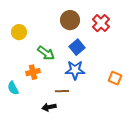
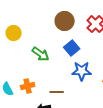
blue star: (75, 70) -> (82, 71), moved
orange cross: (33, 72) -> (28, 86), moved

